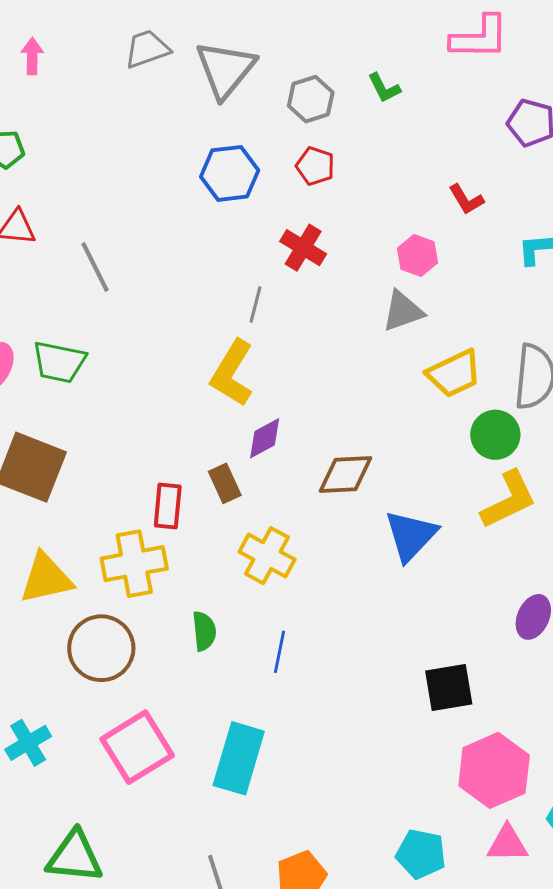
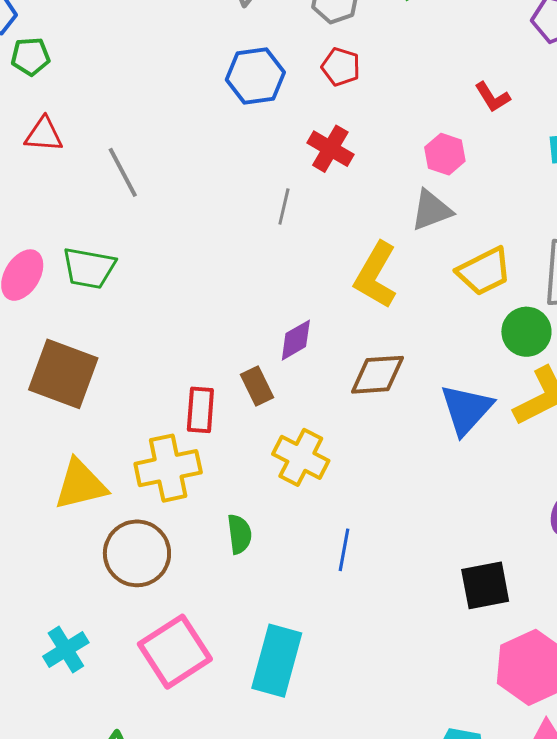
yellow L-shape: (232, 373) -> (376, 275), moved
blue triangle: (411, 535) -> (466, 409), moved
blue line: (279, 652) -> (344, 550), moved

